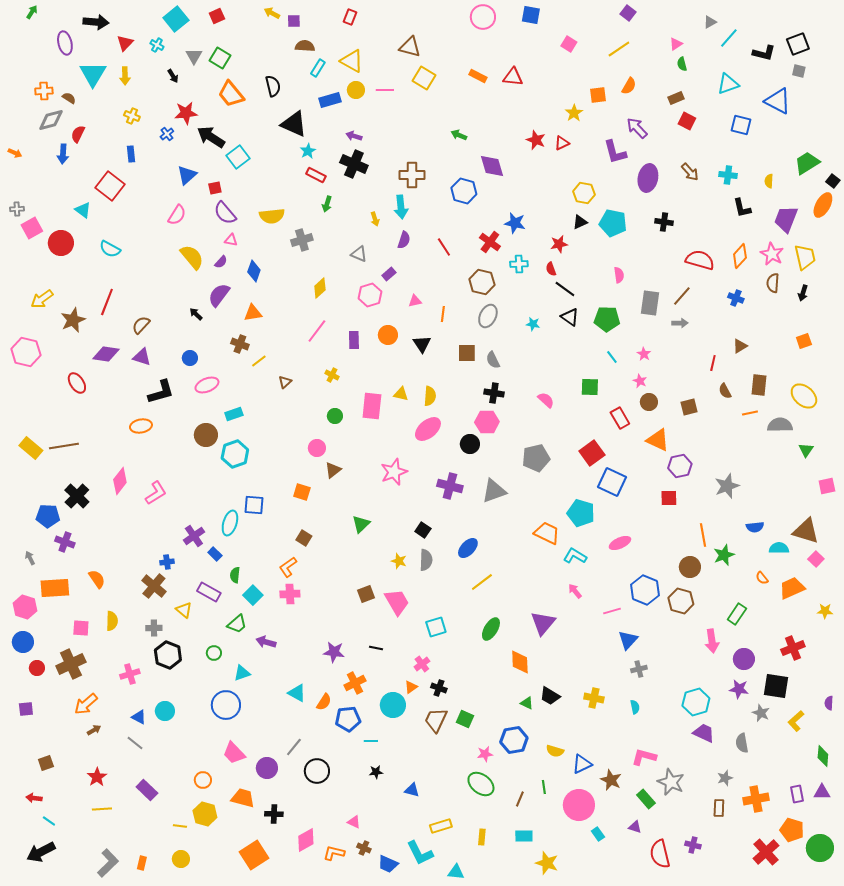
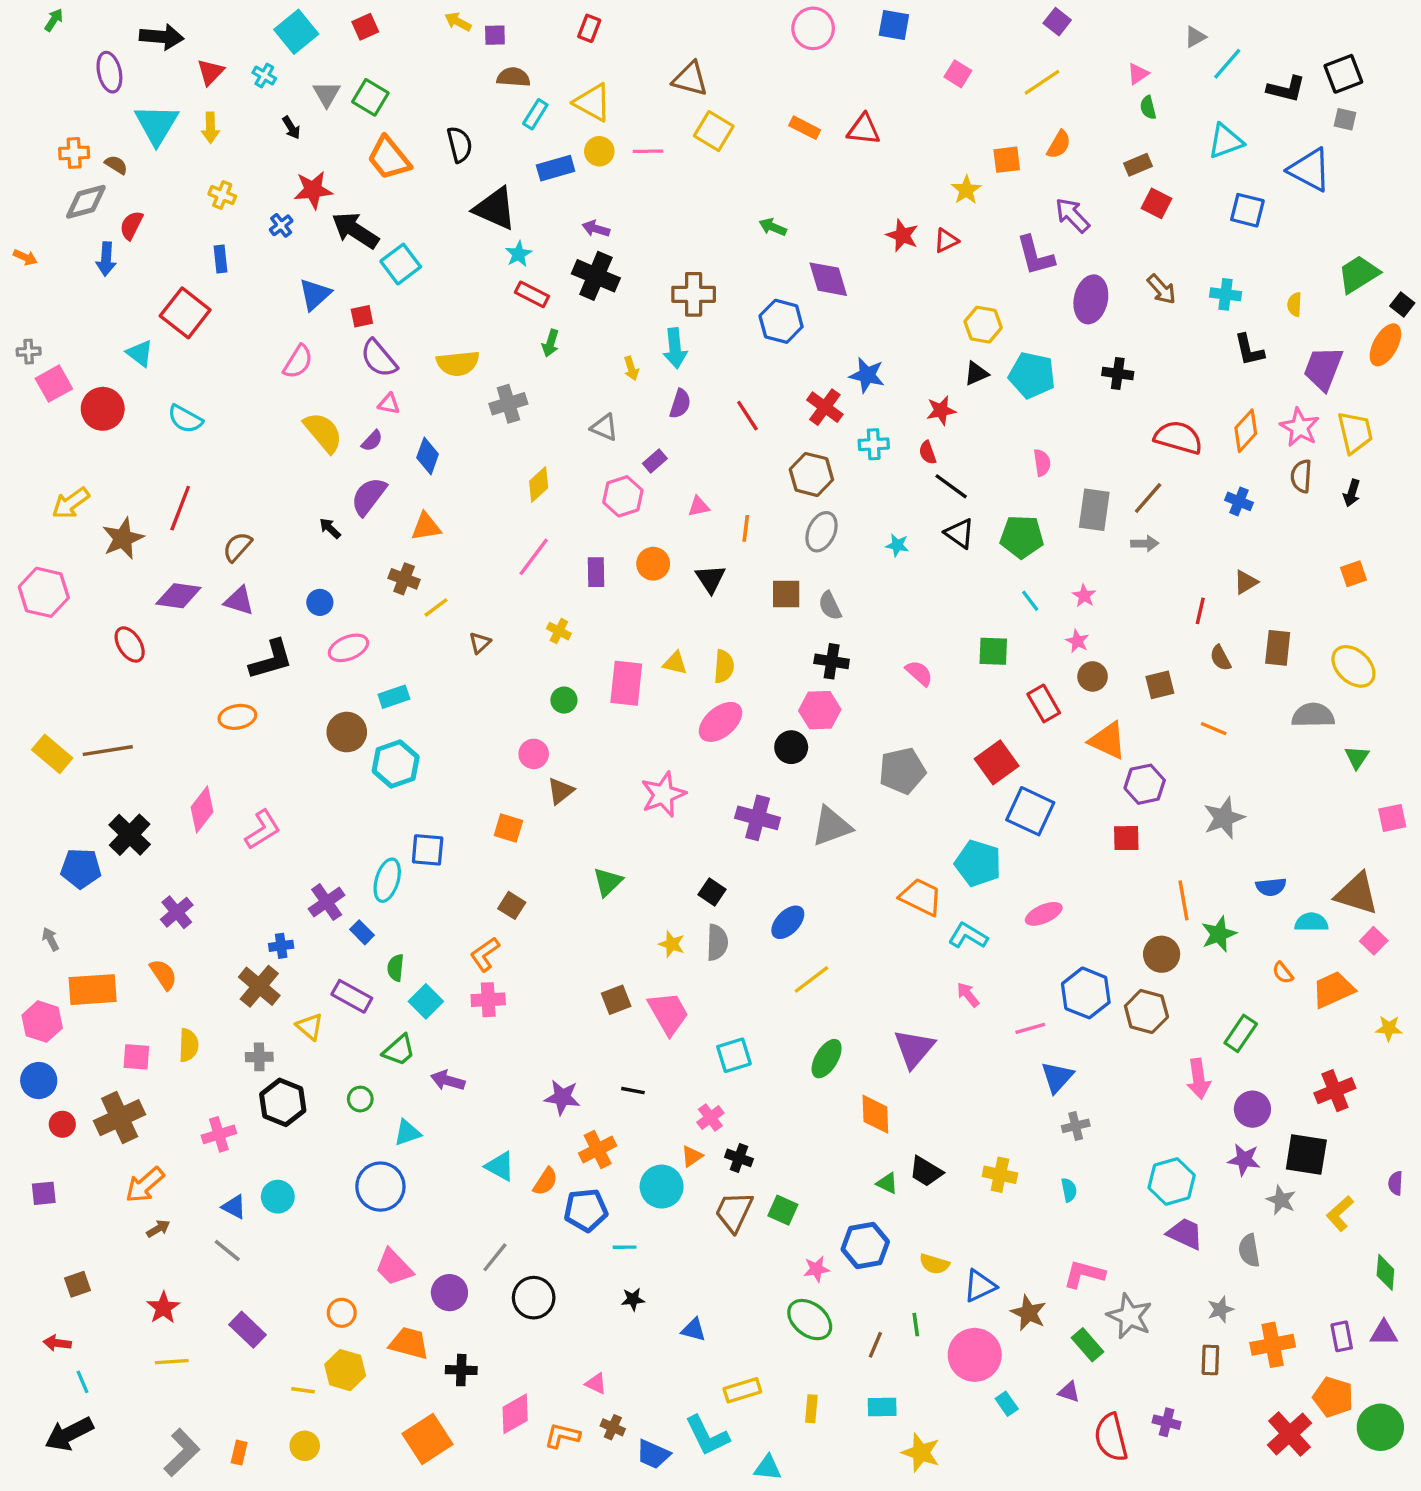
orange line: (750, 413) -> (1214, 729), moved, turned 35
purple cross: (65, 542) -> (177, 912), moved, turned 30
cyan line: (49, 821) -> (82, 1382), turned 32

